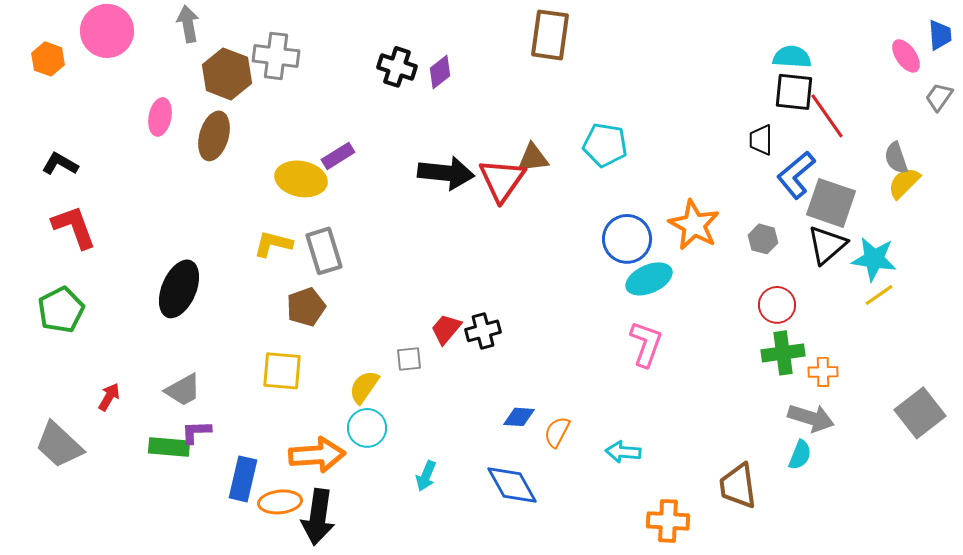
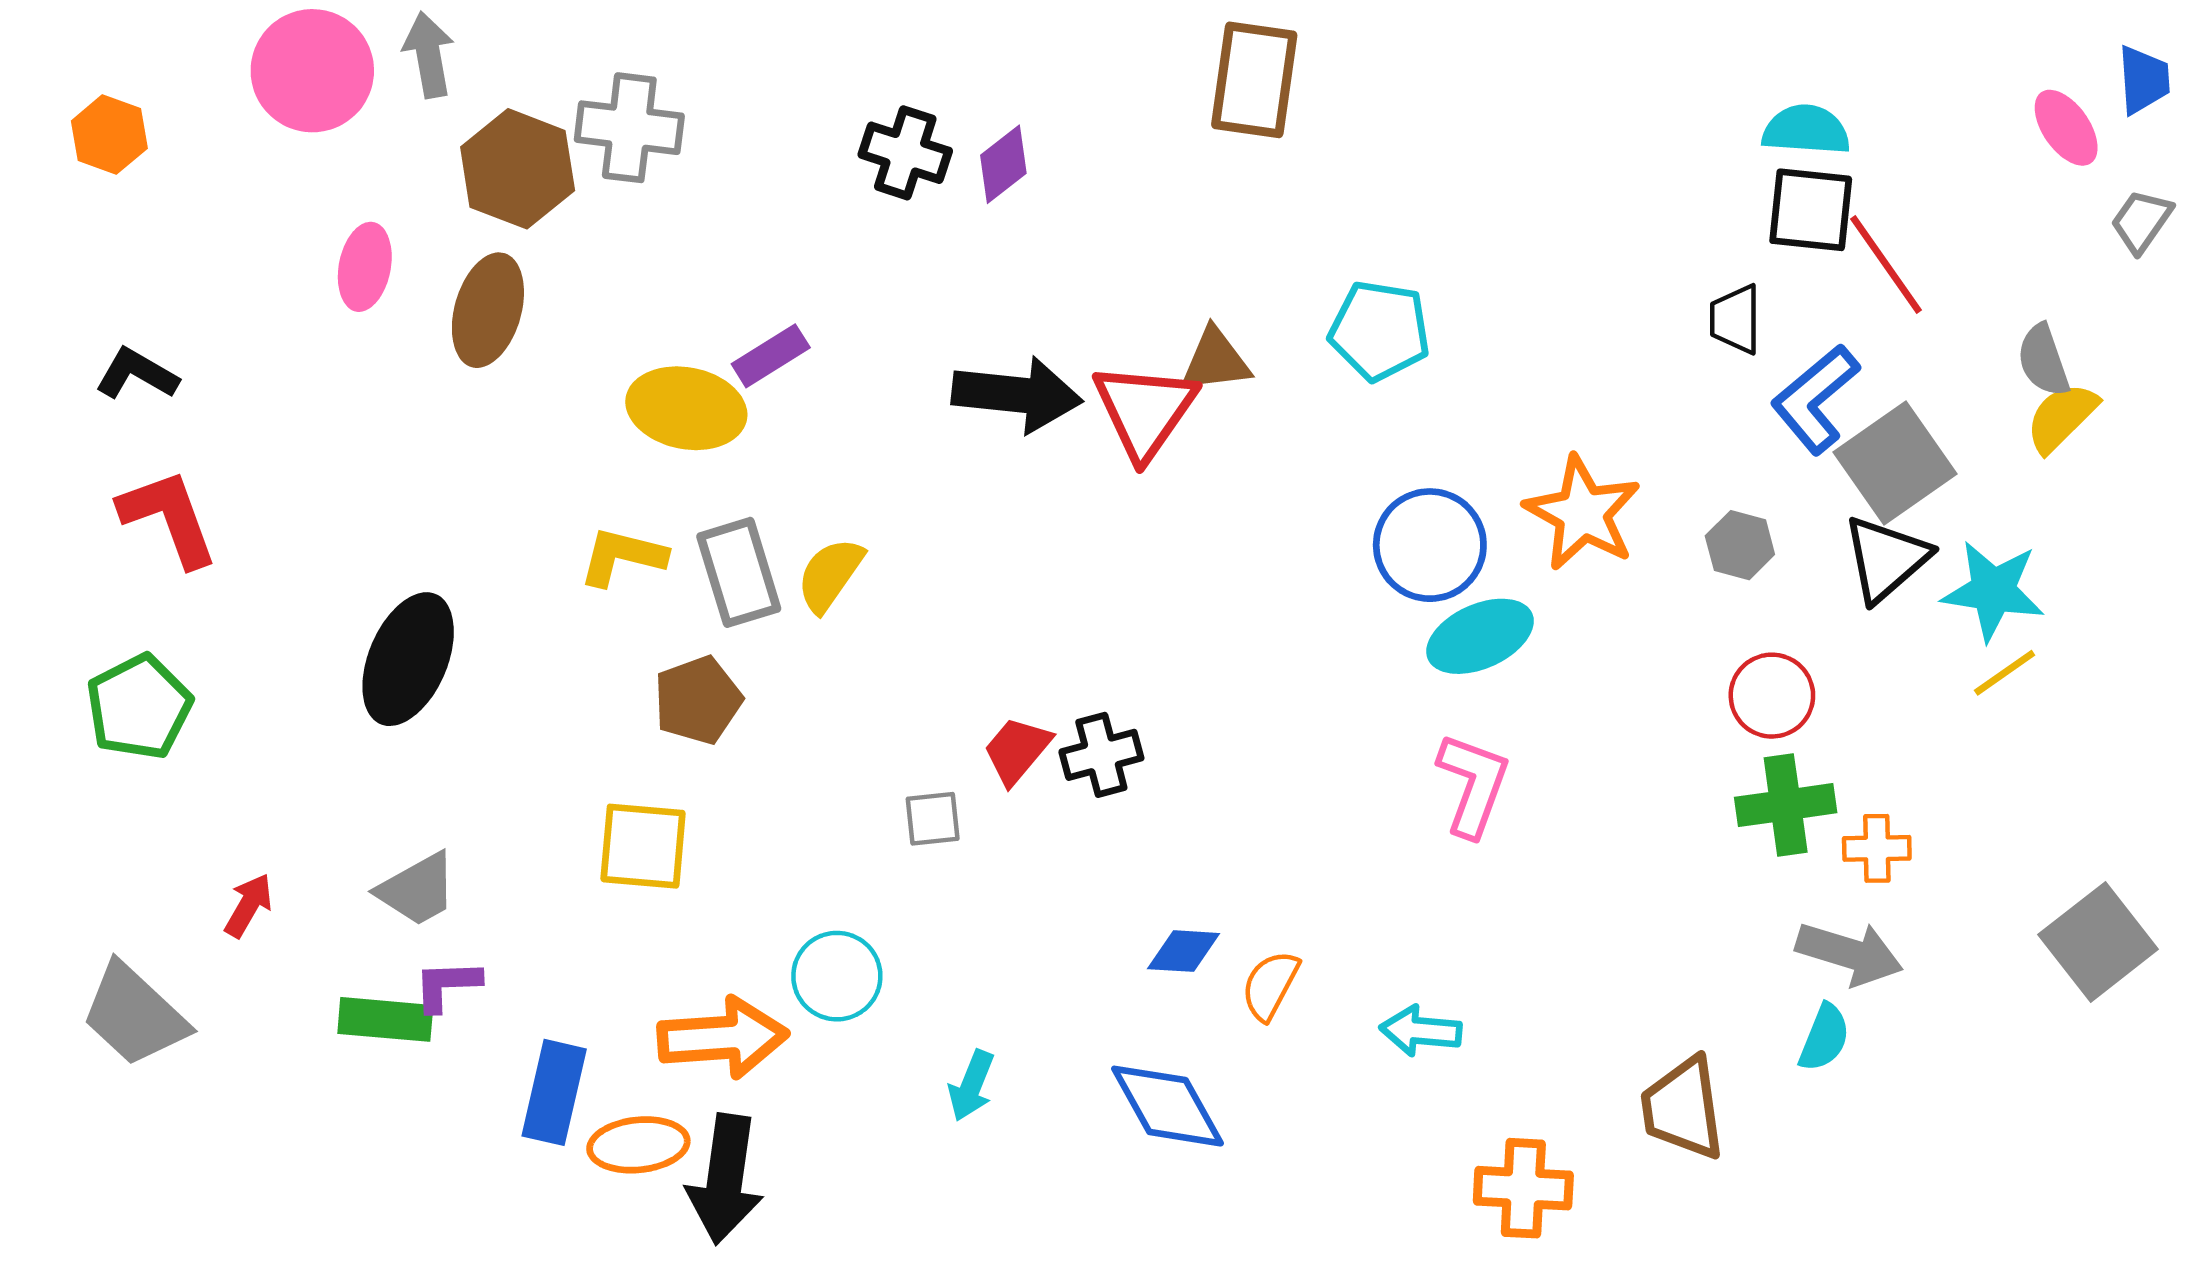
pink circle: (107, 31) -> (312, 71), moved
gray square: (831, 203) -> (1895, 463), turned 36
yellow semicircle: (364, 387) -> (830, 575), moved

